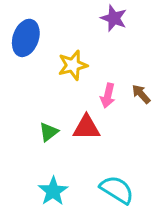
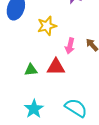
green triangle: (49, 132) -> (31, 70), turned 32

